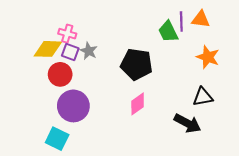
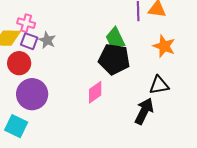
green trapezoid: (168, 32) -> (115, 38), moved
black pentagon: (137, 64) -> (114, 59), moved
black arrow: (187, 123) -> (144, 111), turned -92

